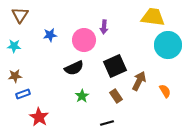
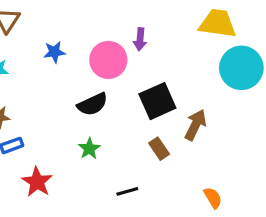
orange semicircle: (165, 91) -> (213, 198), moved
green star: (82, 96) -> (89, 149), moved
black line: (107, 123) -> (127, 191), moved

